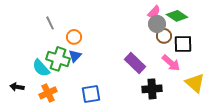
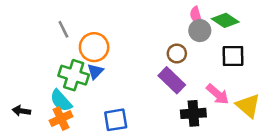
pink semicircle: (154, 12) -> (196, 15), turned 120
brown circle: (164, 36) -> (177, 54), moved
orange circle: (74, 37) -> (94, 47), size x1.5
pink arrow: (171, 63) -> (218, 94), moved
cyan semicircle: (41, 68) -> (61, 101), moved

